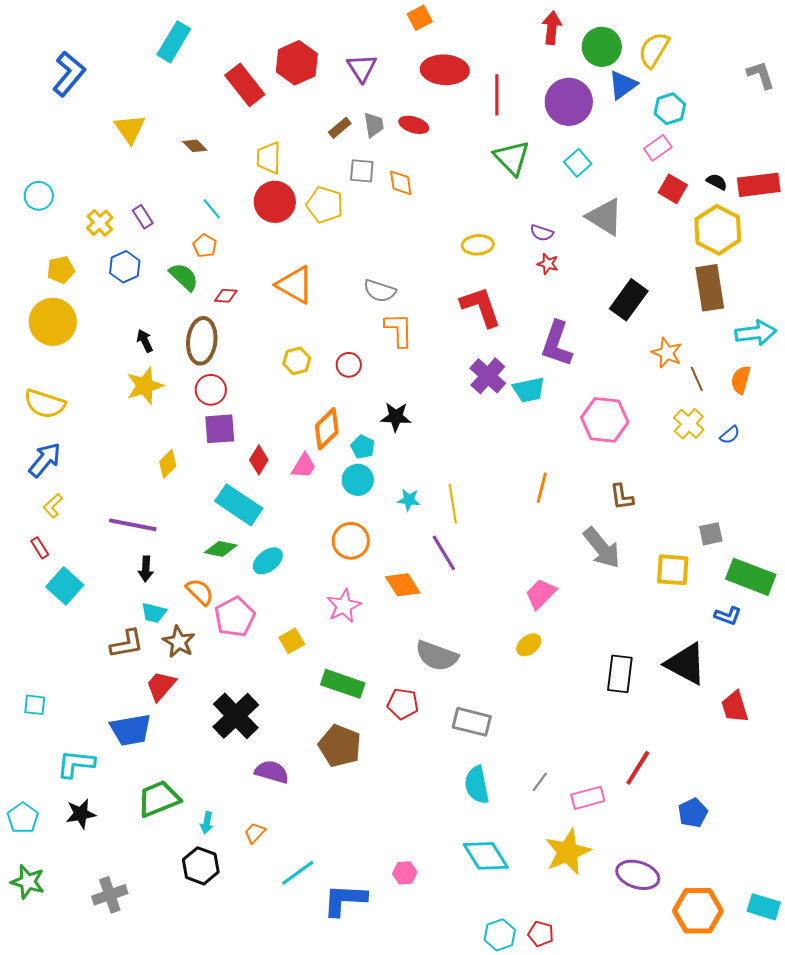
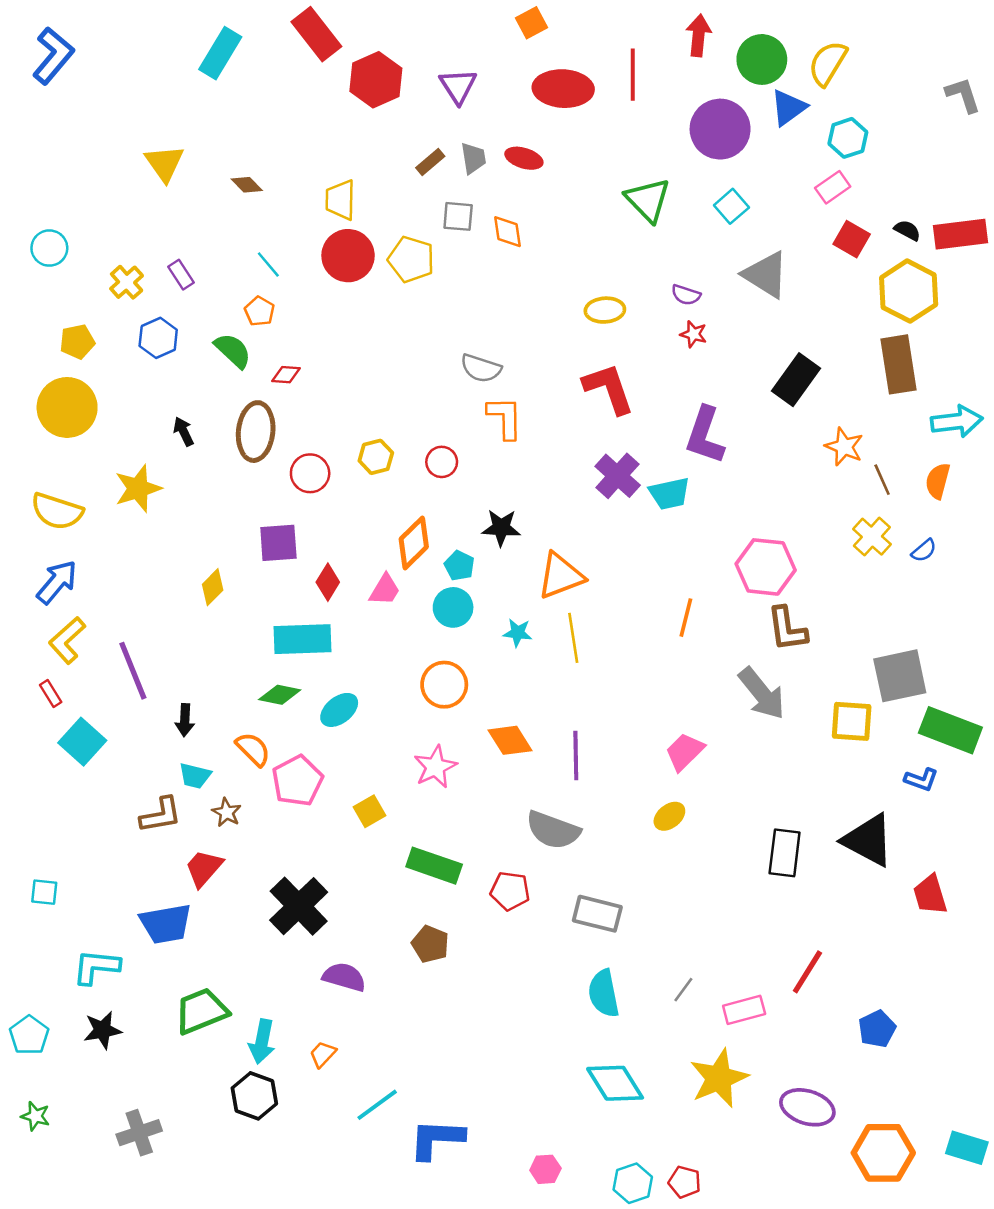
blue L-shape: (69, 74) -> (53, 56), moved
red rectangle: (245, 85) -> (316, 34), moved
red line: (497, 95) -> (633, 75), moved
orange triangle: (295, 285) -> (561, 576), moved, turned -51
yellow star: (145, 386) -> (138, 488), moved
red circle: (211, 390) -> (310, 473), moved
pink hexagon: (605, 420) -> (766, 567), moved
brown L-shape: (622, 497) -> (787, 629), size x1.4
cyan rectangle: (239, 505) -> (302, 639), turned -36
yellow L-shape: (53, 506) -> (67, 640), size x1.5
purple line: (133, 525) -> (133, 671), moved, turned 57
gray square: (711, 534) -> (900, 676), size x1.8
purple line: (444, 553) -> (576, 755), moved, turned 30
brown star: (179, 642) -> (227, 812), size x0.7
brown pentagon: (340, 746) -> (430, 944), size x0.7
cyan arrow: (207, 823) -> (262, 1042), size x1.6
pink hexagon: (405, 873) -> (545, 1169), moved
green star: (28, 882) -> (35, 1116), size x0.7

